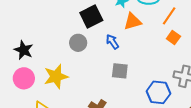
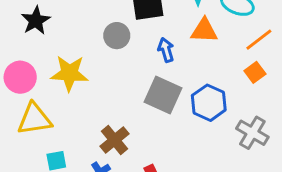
gray square: (120, 71) -> (163, 95), size x1.4
pink circle: (24, 78) -> (20, 77), moved
blue hexagon: (158, 92) -> (209, 103), moved

